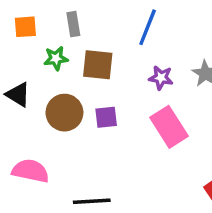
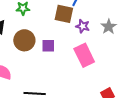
brown square: (98, 65) -> (64, 14), moved

